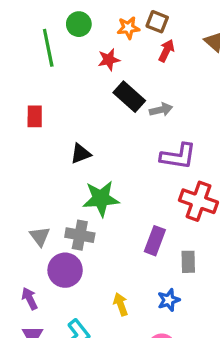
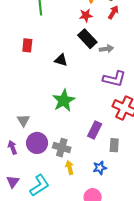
red star: (109, 60) -> (86, 15), moved
black triangle: (81, 154) -> (61, 60), moved, turned 32
green star: (101, 199) -> (64, 101), turned -30
gray cross: (80, 235) -> (62, 148), moved
purple arrow: (30, 299) -> (12, 147), moved

